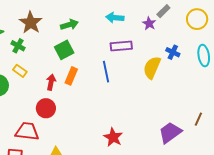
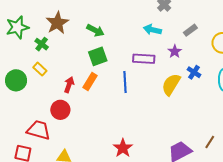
cyan arrow: (115, 18) -> (152, 30), moved
purple star: (149, 23) -> (175, 51), moved
green arrow: (69, 25) -> (95, 30), turned 36
green square: (64, 50) -> (98, 56), moved

